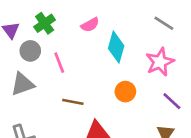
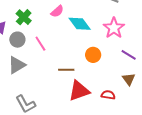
cyan diamond: (116, 47) -> (80, 24), turned -40
brown line: (73, 102) -> (66, 70), moved

